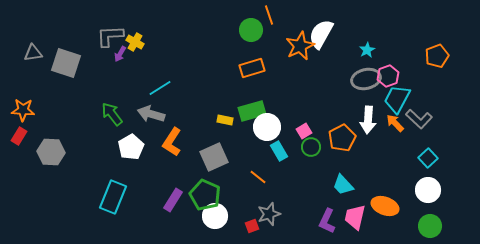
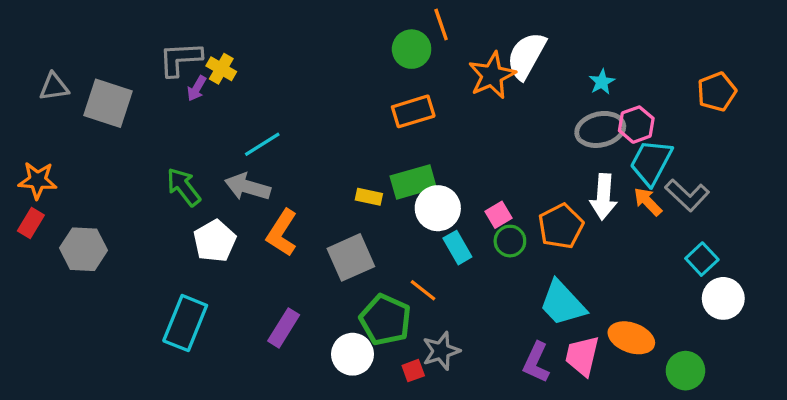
cyan trapezoid: (343, 185) -> (562, 303), size x1.4
white circle: (428, 190) -> (723, 298), moved
green pentagon: (205, 195) -> (385, 320), moved
green circle: (430, 226) -> (685, 371), moved

